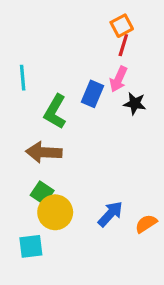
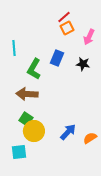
orange square: (122, 26) -> (67, 28), moved
red line: (123, 45) -> (64, 17), moved, turned 32
pink arrow: (118, 79) -> (89, 37), moved

